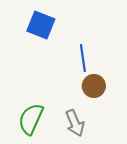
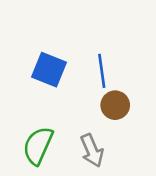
blue square: (41, 25) -> (49, 70), moved

